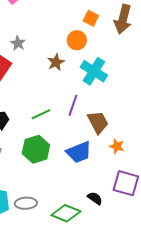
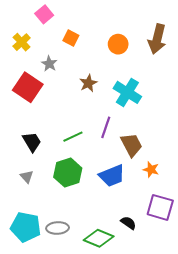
orange square: (91, 18) -> (71, 38), moved
orange circle: (77, 40) -> (118, 44), moved

